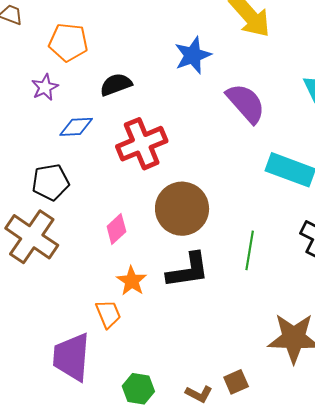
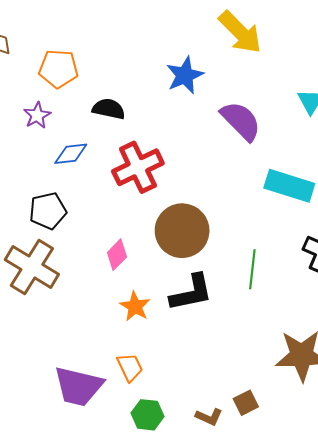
black semicircle: (116, 85) -> (109, 109), turned 36
orange trapezoid: (108, 314) -> (130, 367), moved
purple trapezoid: (72, 357) -> (78, 386), turned -78

